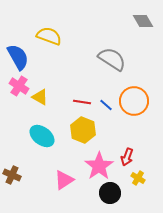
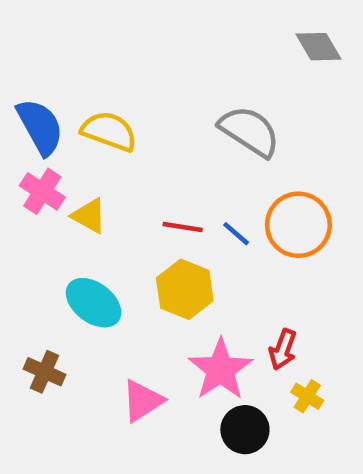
yellow semicircle: (49, 36) -> (109, 131), moved
brown cross: (12, 175) -> (45, 372), moved

